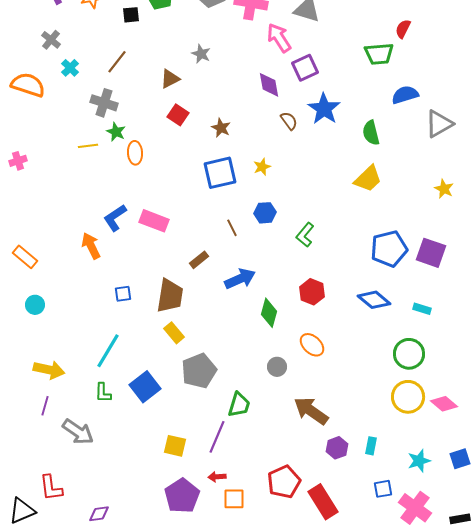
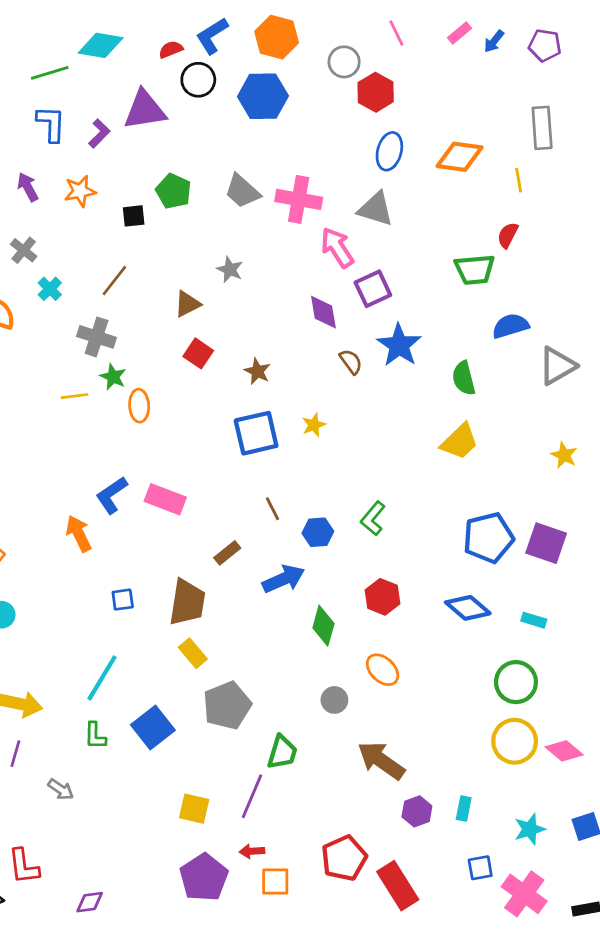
blue hexagon: (265, 213) -> (318, 532), moved
gray arrow: (78, 432) -> (61, 789), size x0.6

